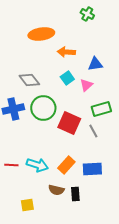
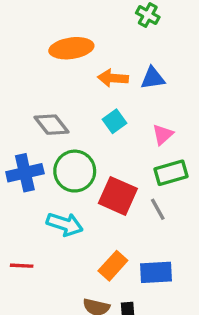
blue triangle: (95, 64) -> (153, 78), moved
pink triangle: (86, 85) -> (163, 135), moved
cyan arrow: (37, 165) -> (65, 224), moved

